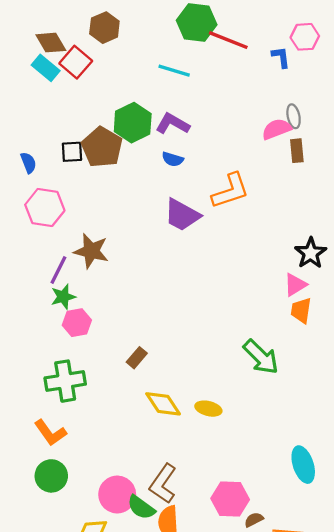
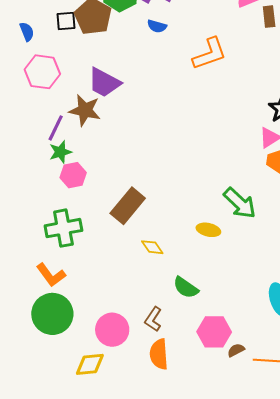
purple trapezoid: (182, 215) -> (104, 83), moved
brown rectangle: (137, 358) -> (128, 206), size x1.8
yellow diamond: (163, 404) -> (152, 247), size x0.7
yellow ellipse: (208, 409) -> (208, 230), moved
green circle: (51, 476) -> (52, 314), size x1.4
brown L-shape: (163, 484) -> (153, 319), size x0.7
green semicircle: (141, 507) -> (186, 288), moved

